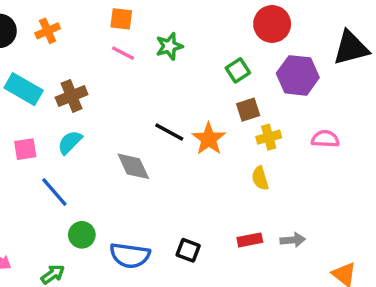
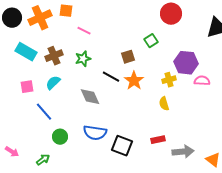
orange square: (121, 19) -> (66, 11), moved
orange cross: (48, 31) -> (40, 18), size x1.6
green star: (169, 46) -> (83, 59), moved
purple hexagon: (298, 75) -> (186, 63), moved
brown square: (248, 110) -> (128, 57), moved
gray arrow: (293, 240) -> (183, 152), moved, size x1.5
black square: (188, 250) -> (122, 146), size x1.5
blue semicircle: (130, 255) -> (95, 133), moved

